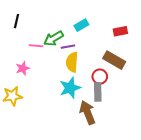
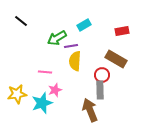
black line: (17, 21) -> (21, 21), turned -64
pink line: (36, 46) -> (45, 72), moved
pink star: (23, 68) -> (55, 90), moved
cyan star: (70, 88) -> (42, 103), moved

